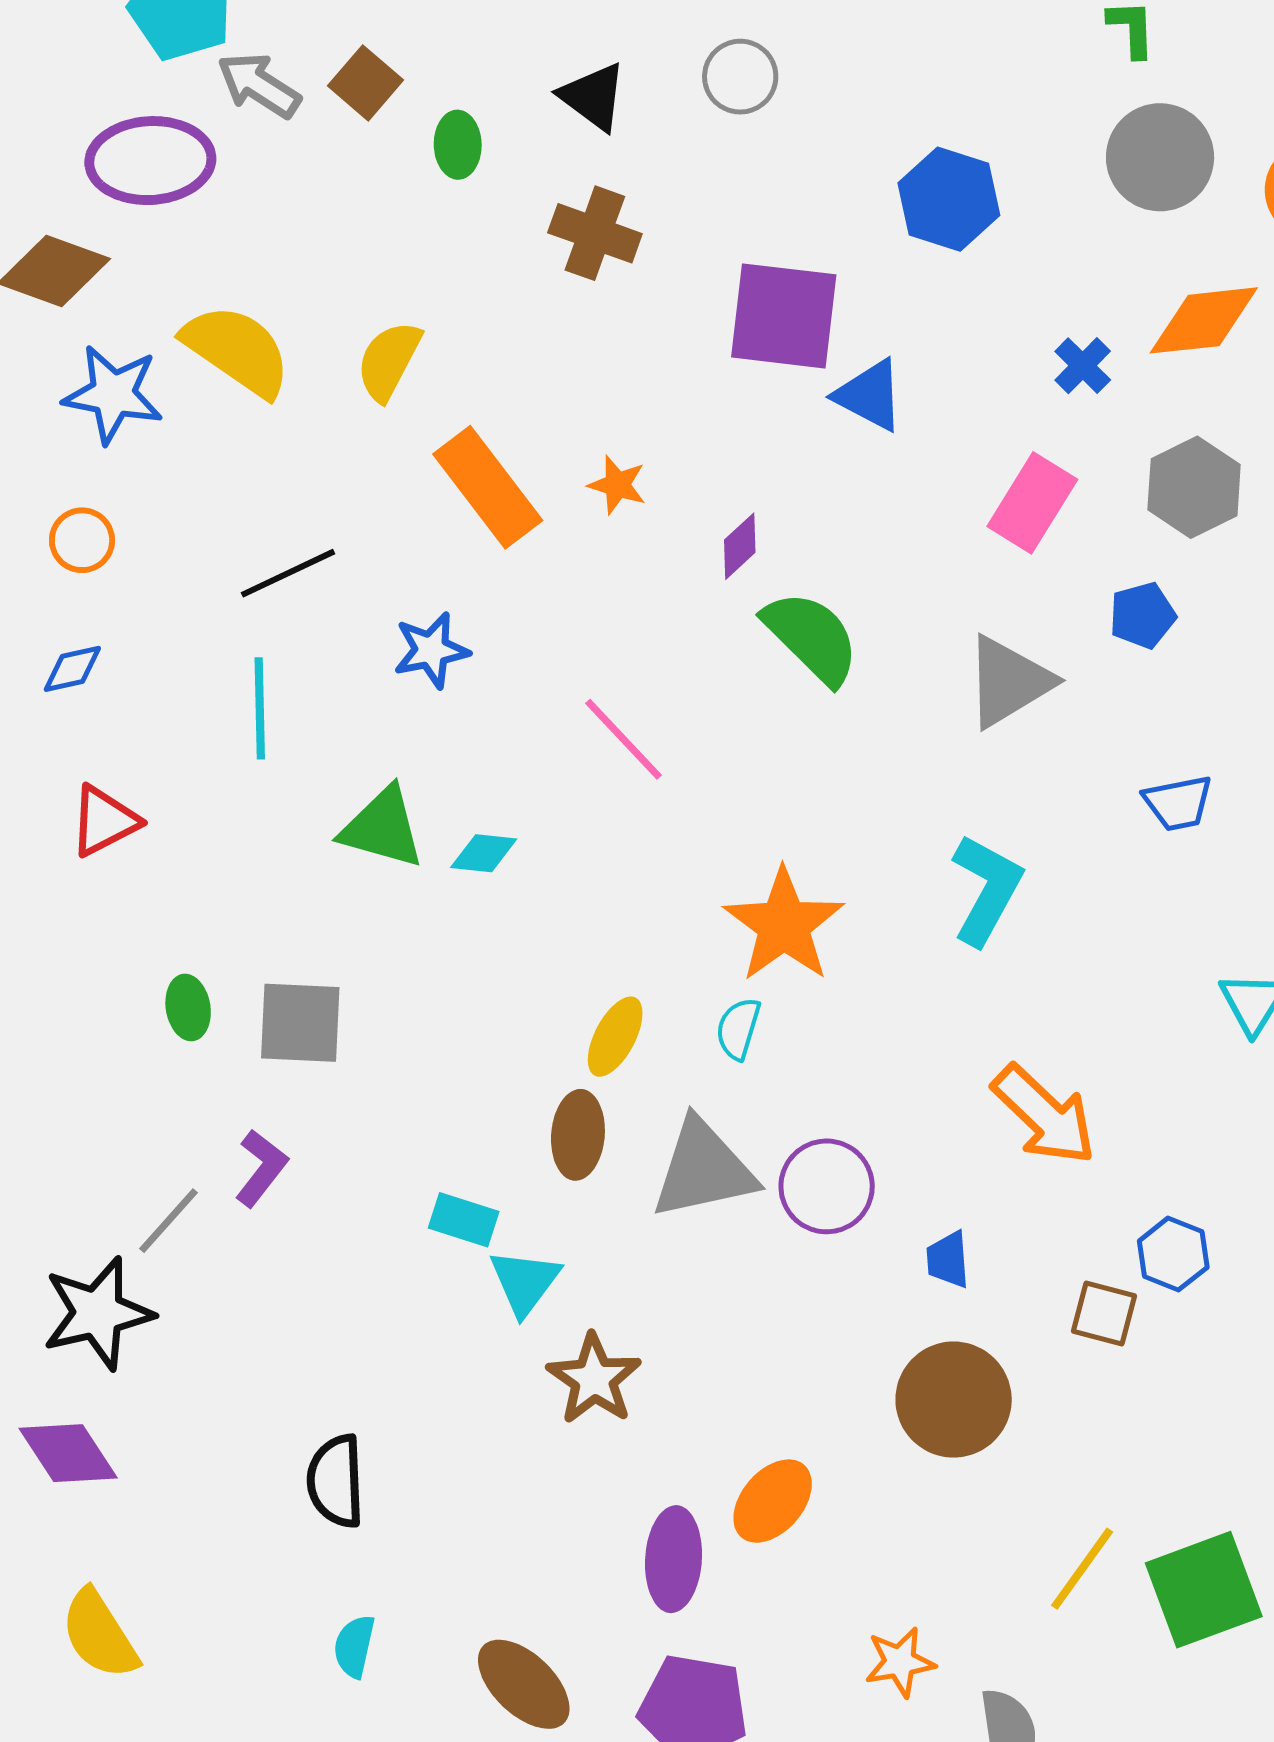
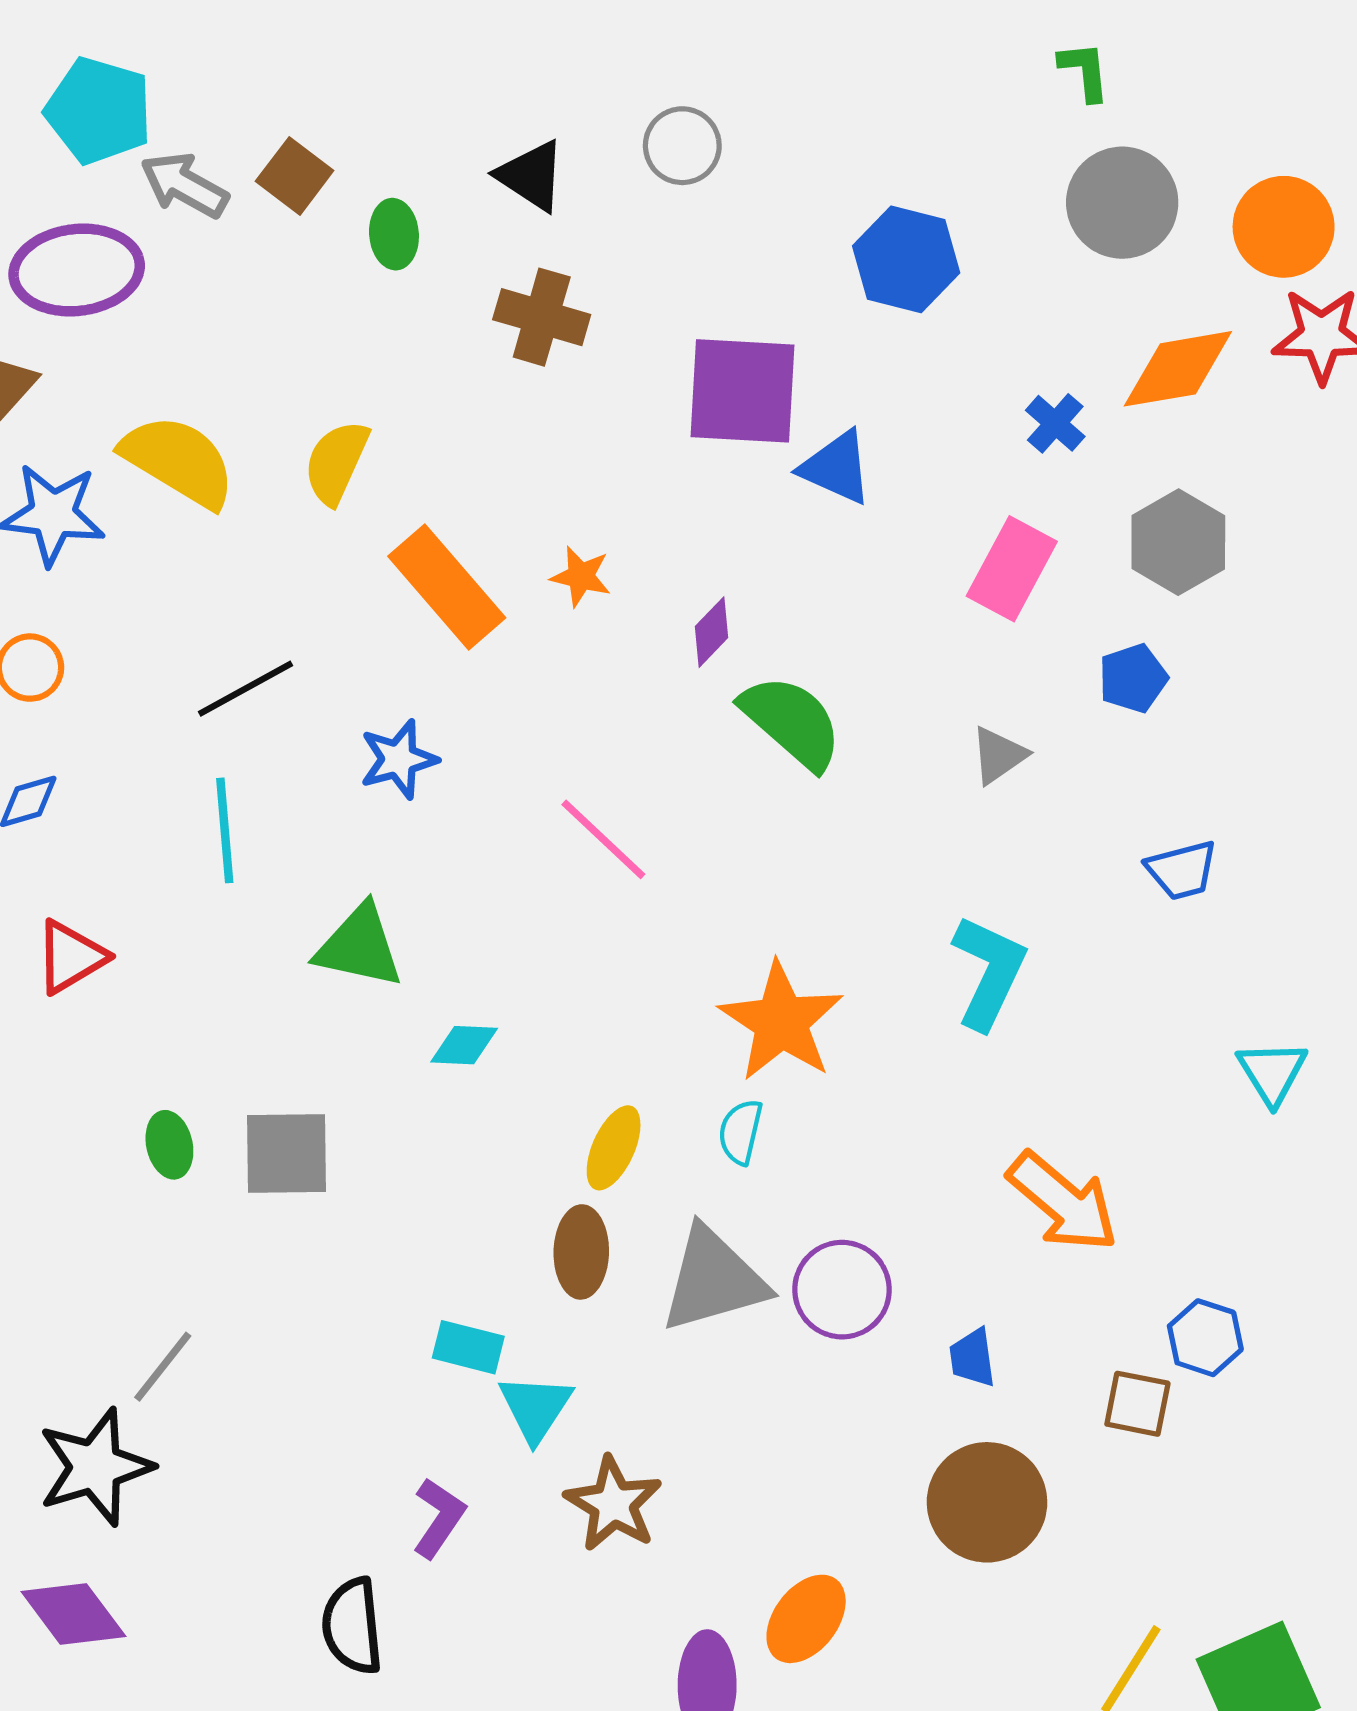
gray triangle: (1009, 682) -> (999, 755), size x0.6
cyan diamond: (484, 853) -> (464, 1045), moved
purple L-shape: (261, 1168) -> (439, 1518), moved

